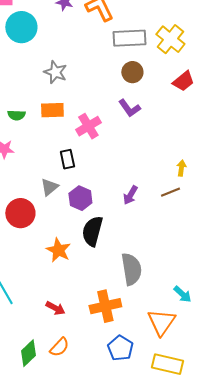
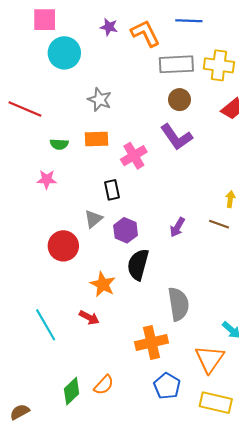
yellow cross: (170, 39) -> (219, 65), turned -32
purple L-shape: (129, 108) -> (176, 137), size x1.4
brown line: (170, 192) -> (219, 224), turned 42
red arrow: (55, 308) -> (89, 318), moved

